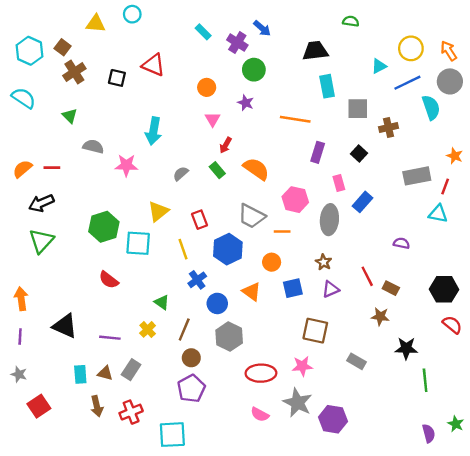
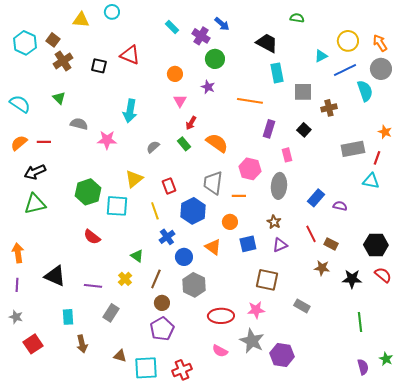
black trapezoid: (315, 51) -> (267, 43), turned 35
cyan semicircle: (24, 98) -> (20, 104), moved
blue rectangle: (363, 202) -> (316, 198), moved
gray trapezoid: (252, 216) -> (213, 183), turned 70
green triangle: (41, 241) -> (35, 204), turned 35
black star: (406, 348) -> (352, 279), moved
brown triangle: (105, 373) -> (120, 356), moved
red cross: (131, 412) -> (182, 370), moved

